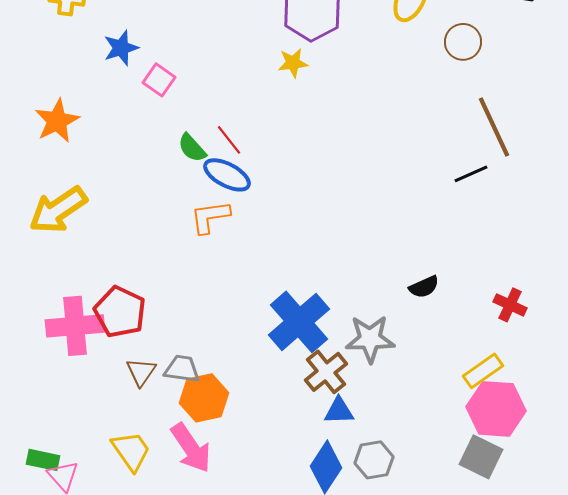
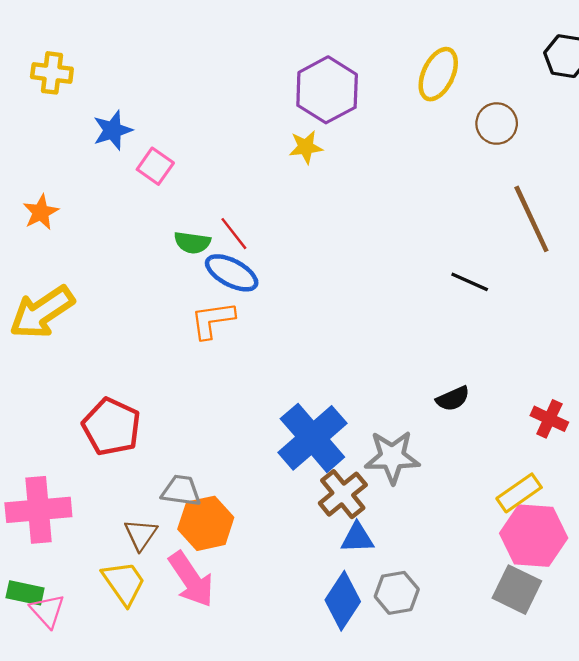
orange star: (57, 121) -> (41, 212), size x0.7
green semicircle: (192, 148) -> (192, 243), turned -40
black line: (471, 174) -> (470, 282), moved, turned 48
pink cross: (75, 326) -> (38, 510), moved
brown triangle: (141, 372) -> (141, 534), moved

